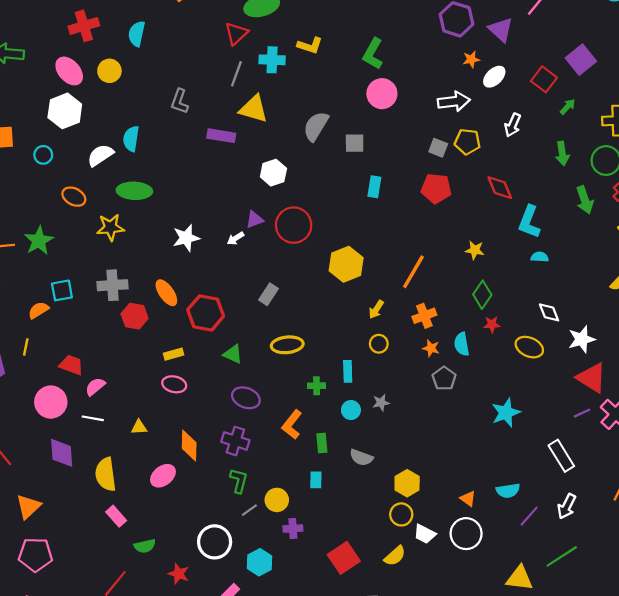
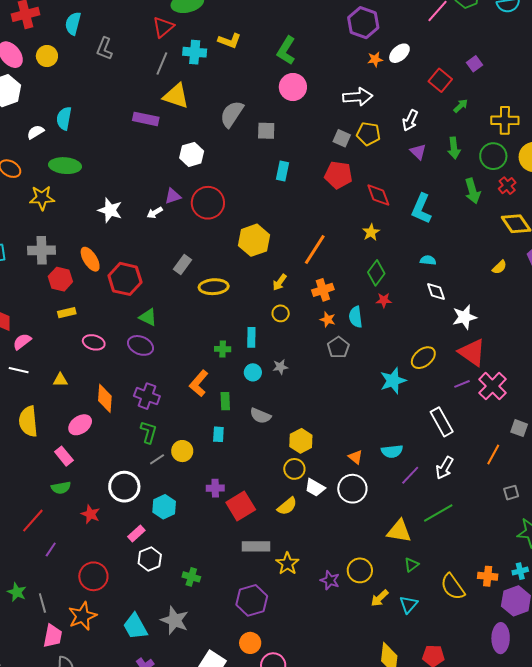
purple triangle: (501, 30) -> (418, 152), moved, size x0.7
purple square: (581, 60) -> (474, 64), size x0.6
white ellipse: (494, 77) -> (399, 53), moved
gray L-shape: (180, 101) -> (104, 49), moved
white semicircle: (100, 155) -> (36, 132), size x0.7
red diamond: (500, 188) -> (378, 195), moved
white star: (186, 238) -> (110, 210), turned 30
yellow star: (475, 250) -> (371, 232), turned 30
cyan semicircle: (540, 257) -> (428, 260), moved
yellow ellipse: (287, 345) -> (214, 287), moved
yellow ellipse: (529, 347) -> (423, 358), moved, turned -65
yellow rectangle: (174, 354) -> (67, 313), moved
purple ellipse: (246, 398) -> (140, 345), moved
pink rectangle: (116, 516) -> (64, 456), moved
purple cross: (293, 529) -> (215, 488), moved

